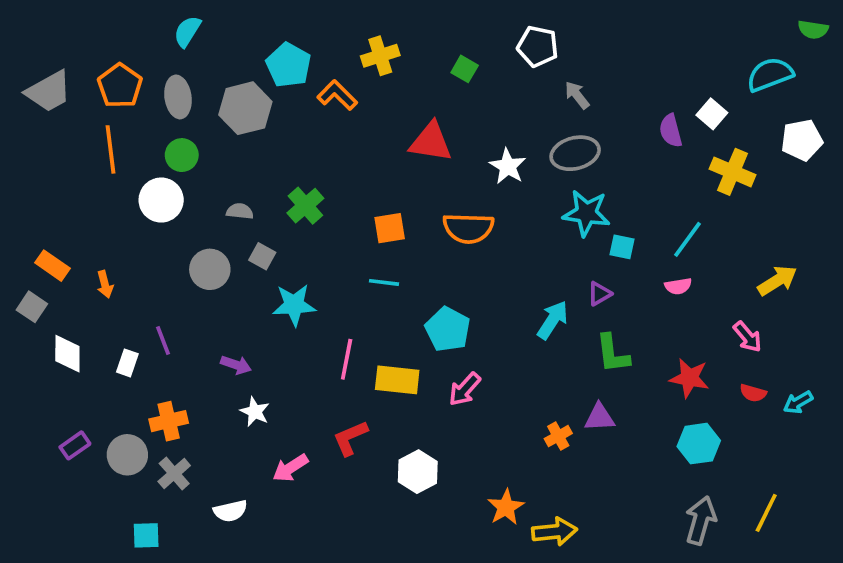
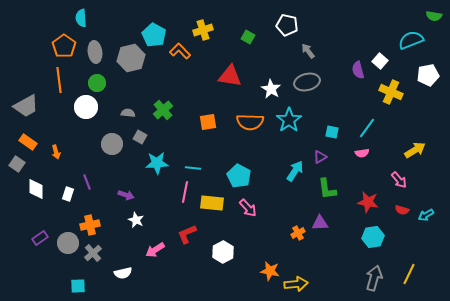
cyan semicircle: (187, 31) -> (81, 18), moved, turned -36
gray trapezoid: (49, 91) -> (26, 106), moved
cyan star: (586, 213) -> (289, 120), moved, turned 30
cyan line: (384, 282) -> (193, 168), moved
pink arrow: (465, 389) -> (248, 208), turned -84
orange star: (506, 507) -> (270, 271), turned -30

